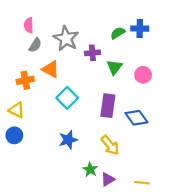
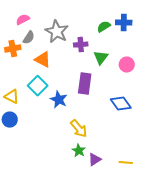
pink semicircle: (29, 25) -> (23, 20), turned 64
orange cross: (25, 80) -> (13, 49), moved
cyan square: (67, 98) -> (38, 86), moved
purple rectangle: (108, 106) -> (85, 84), moved
blue star: (68, 140) -> (59, 100), moved, turned -30
yellow arrow: (110, 145) -> (79, 129), moved

